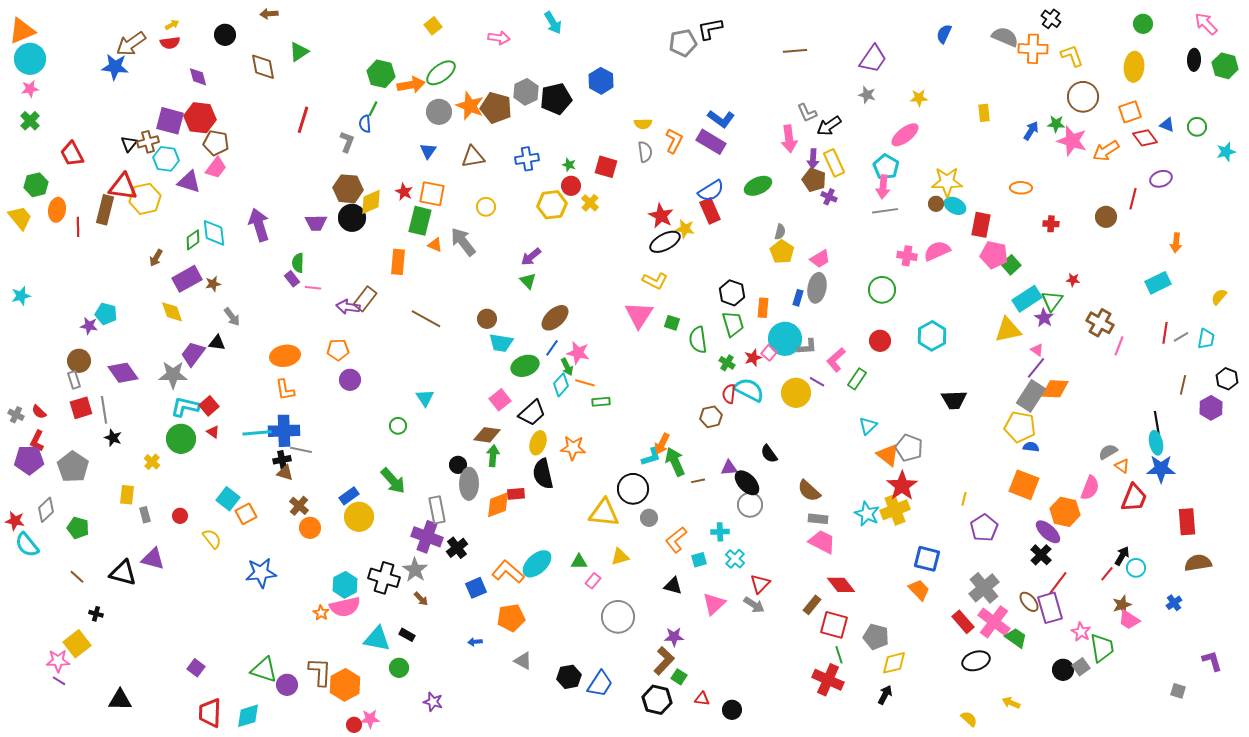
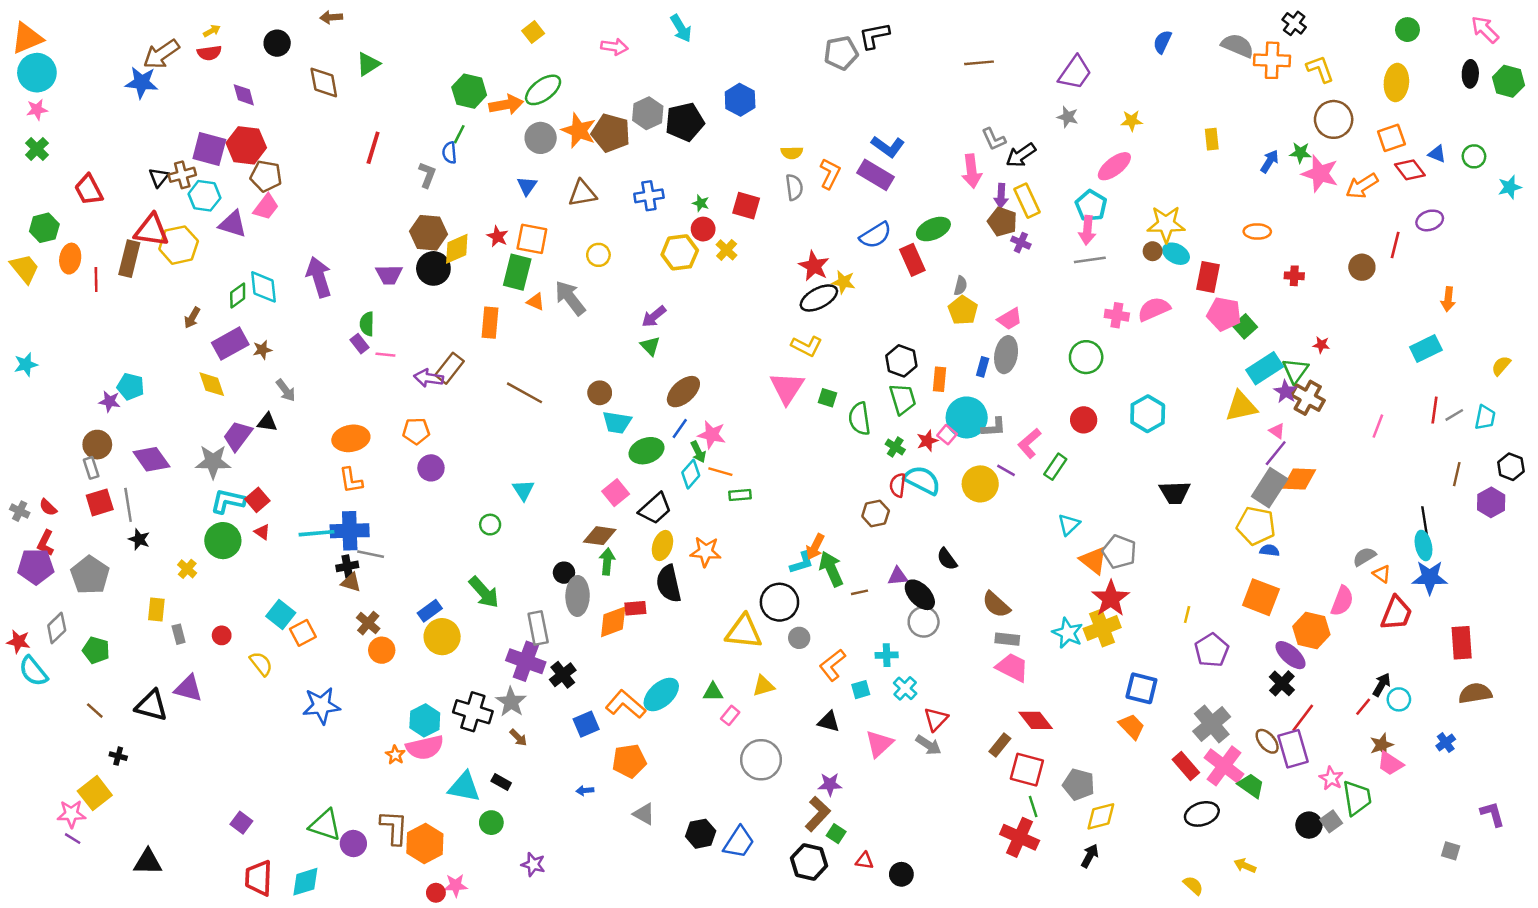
red rectangle: (710, 211) -> (912, 260), moved
brown cross: (1100, 323) -> (1308, 398), moved

